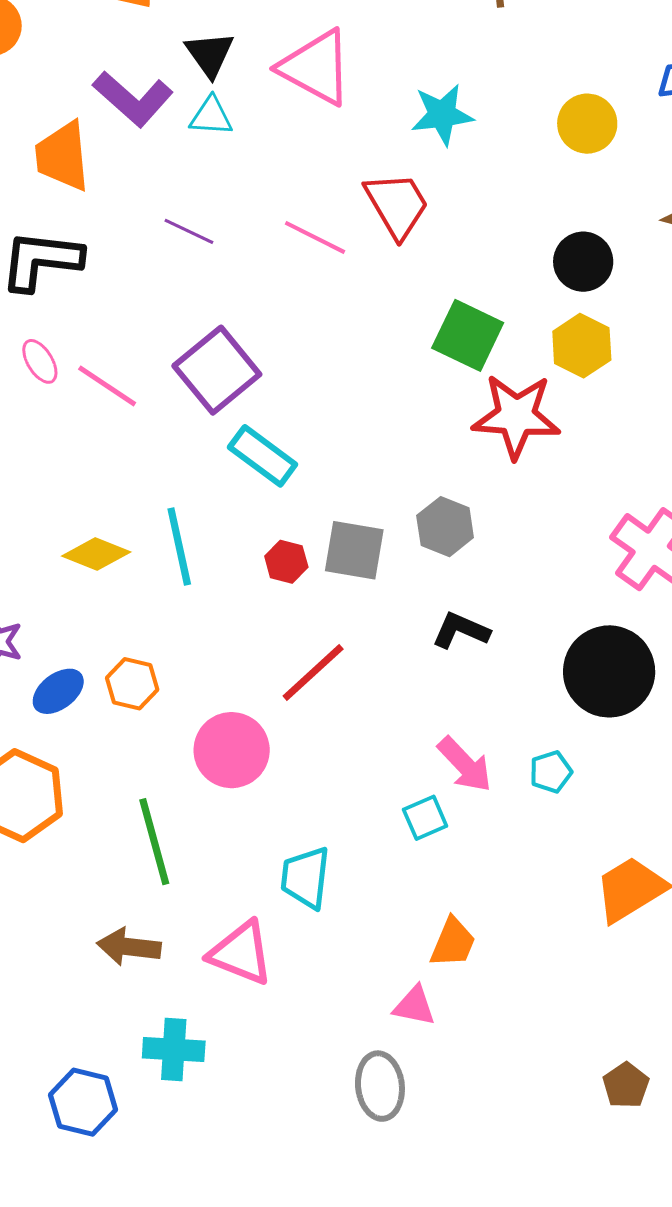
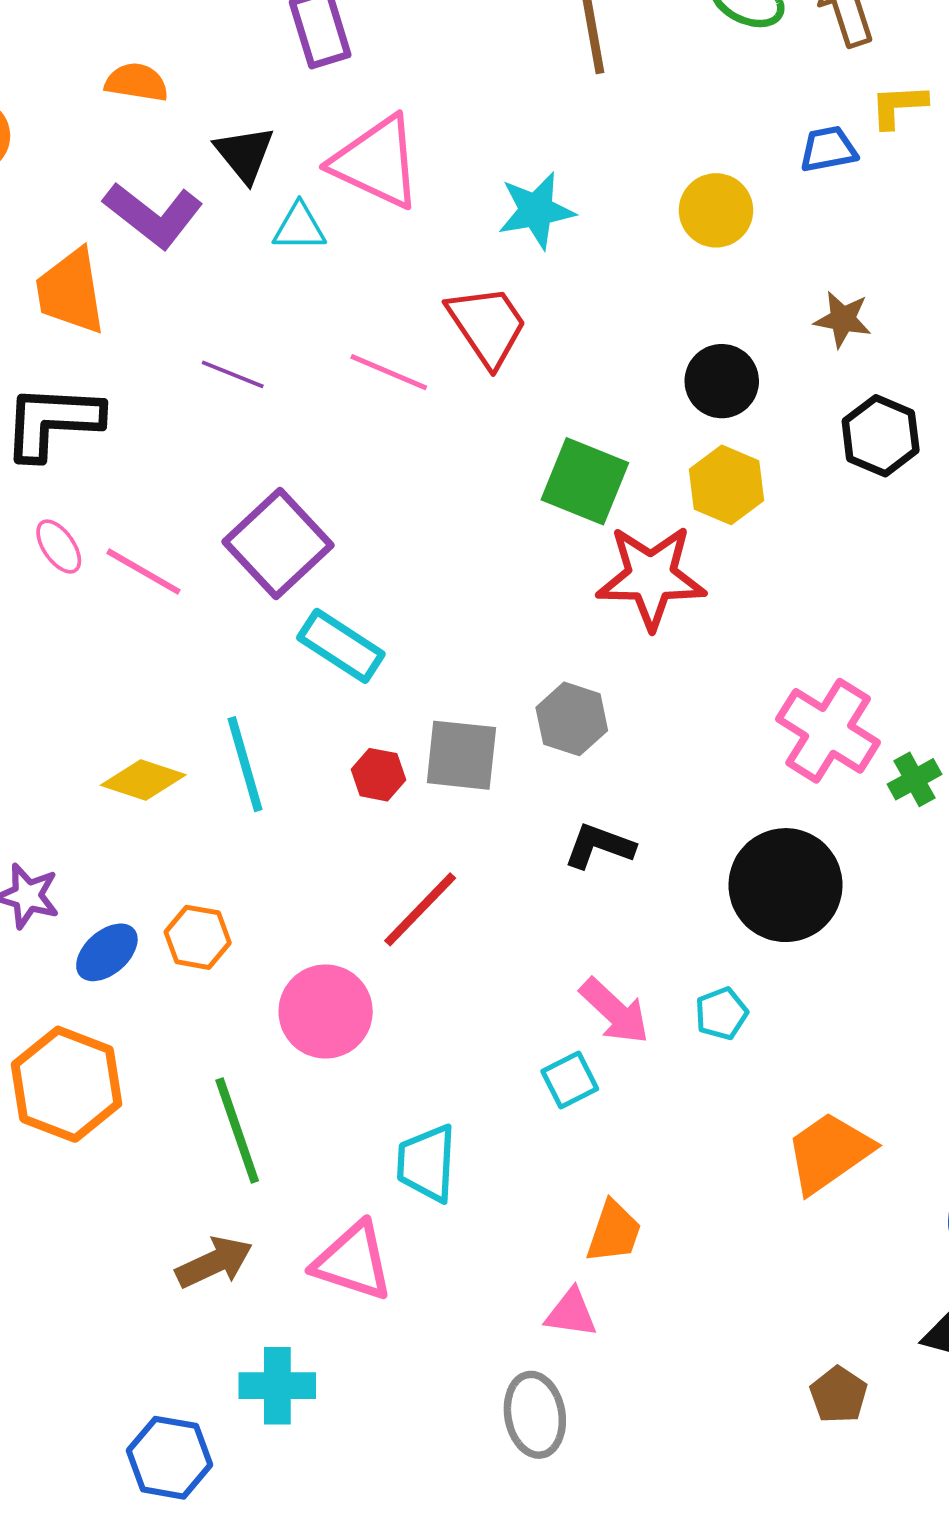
cyan triangle: (211, 116) -> (299, 227), moved
brown arrow: (129, 947) -> (214, 1262), turned 152

